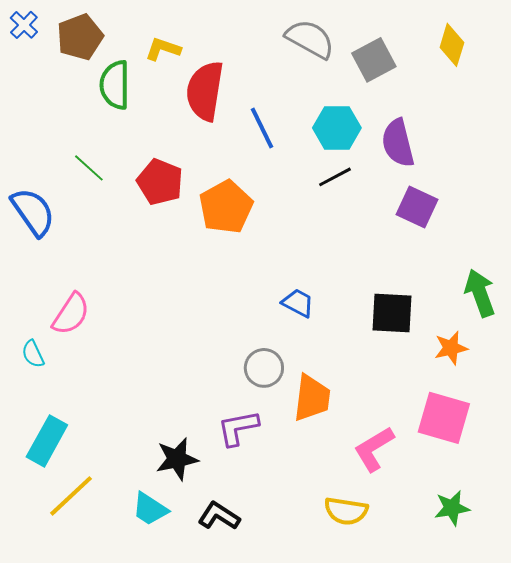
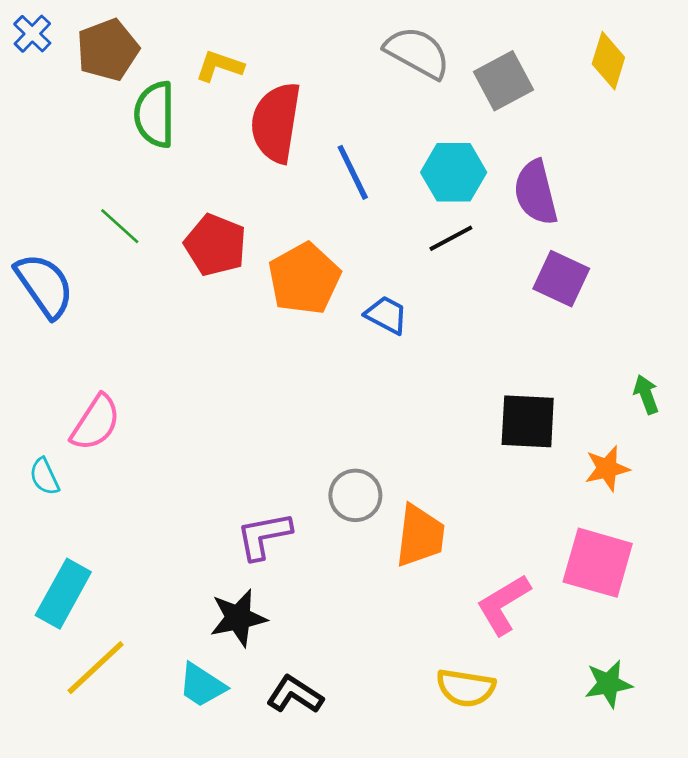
green arrow: (480, 293) -> (646, 394), size x0.6
blue trapezoid: (298, 303) -> (386, 315), moved
purple L-shape: (238, 428) -> (264, 536), moved

